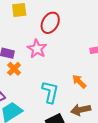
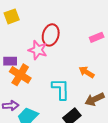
red ellipse: (50, 23) -> (51, 35), moved
orange cross: (14, 69) -> (20, 75), size x1.5

